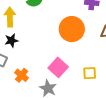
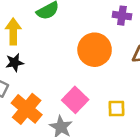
orange cross: (22, 75) -> (27, 109), size x1.6

